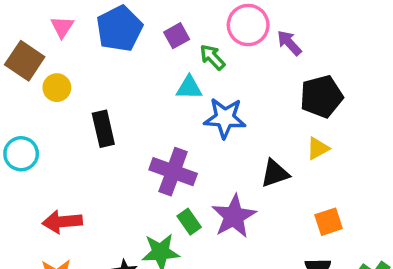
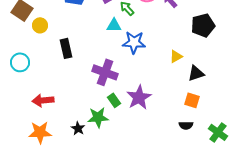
black pentagon: (321, 97) -> (203, 25), moved
yellow triangle: (318, 148) -> (176, 56), moved
black triangle: (275, 173) -> (196, 73), moved
orange square: (329, 222) -> (192, 100), turned 35

